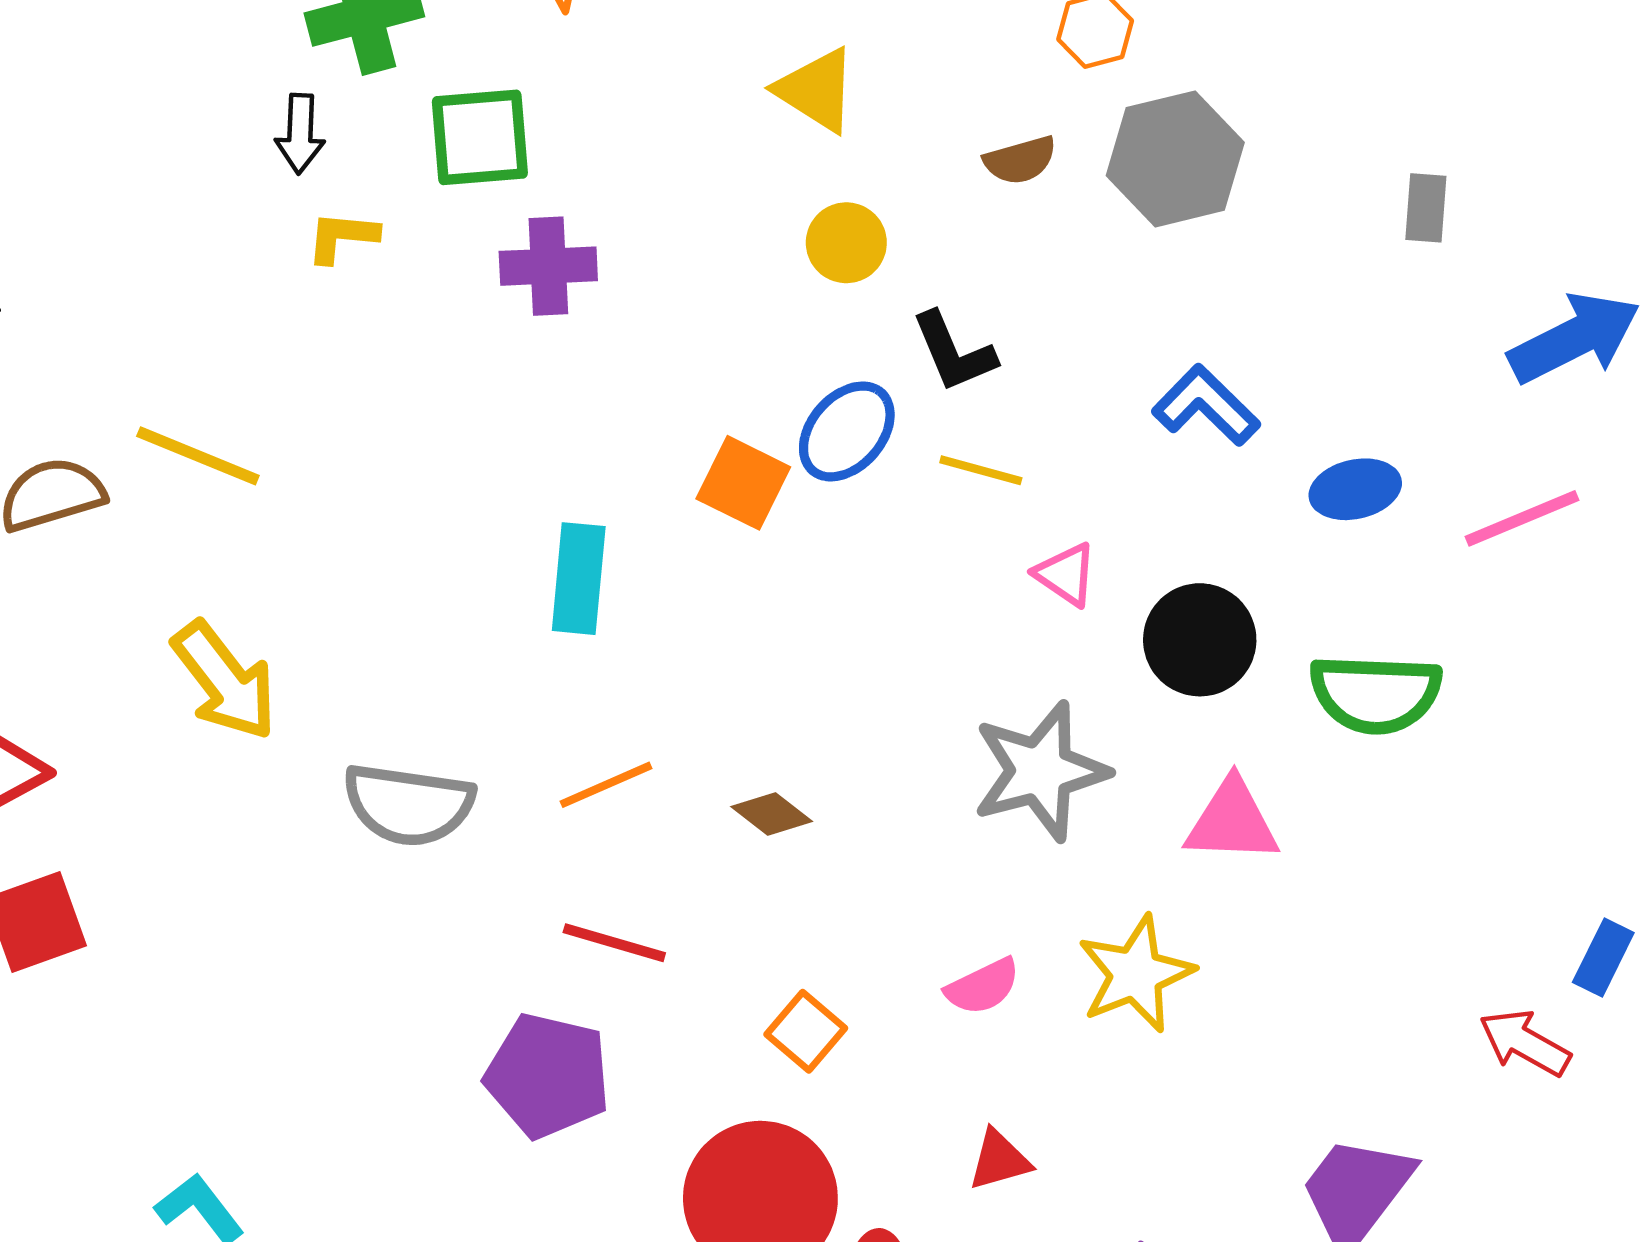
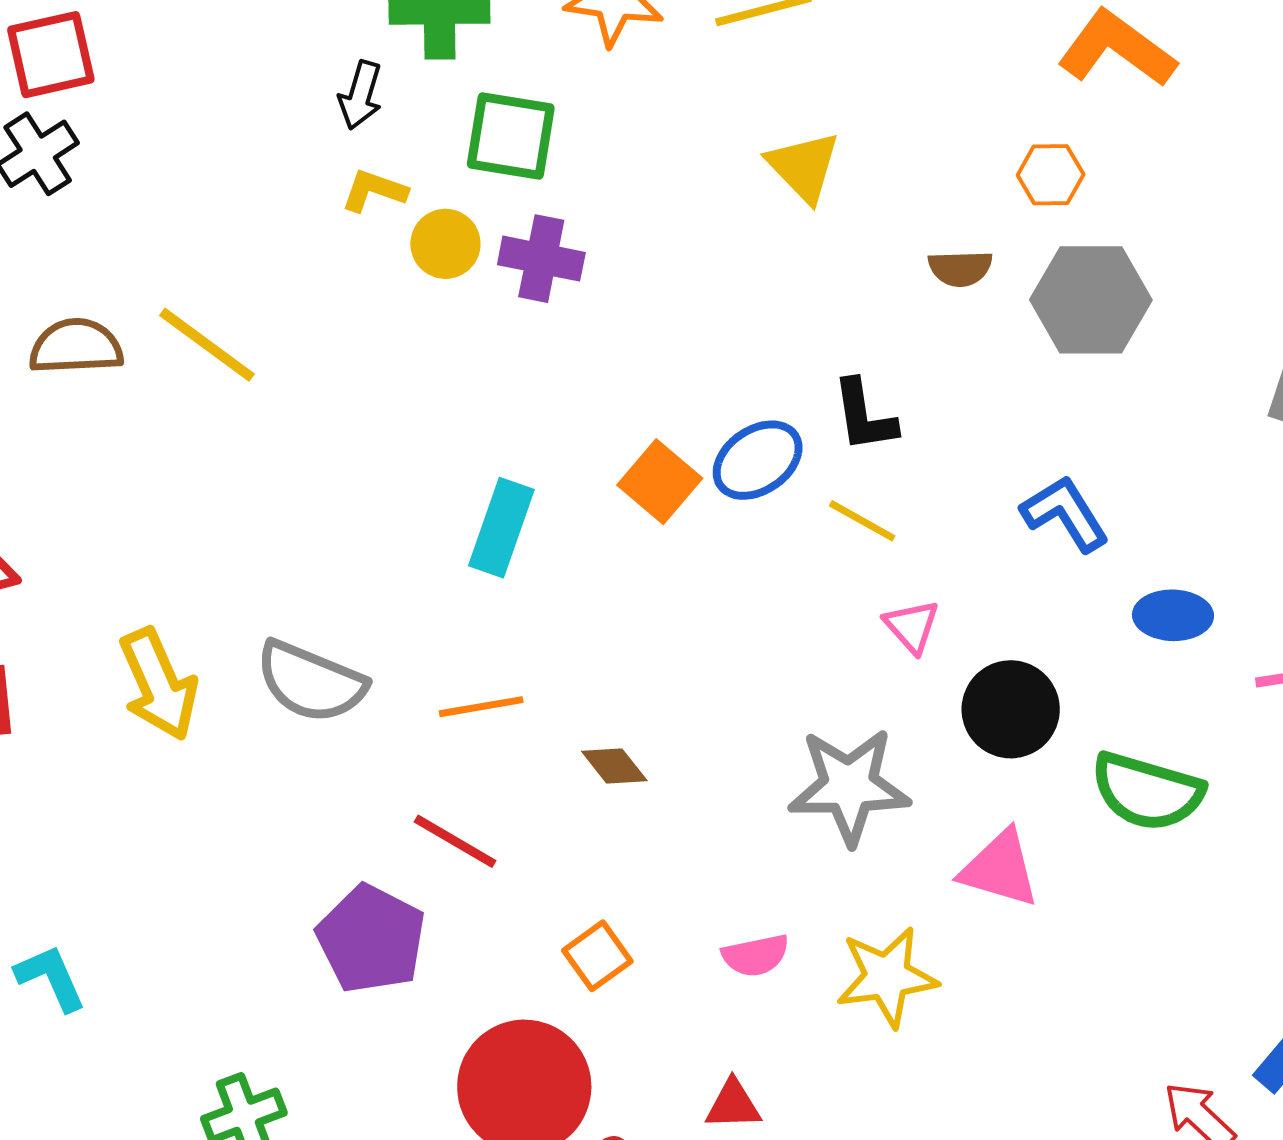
yellow circle: (846, 243) -> (445, 244), moved
yellow arrow: (225, 681) -> (159, 684), moved

